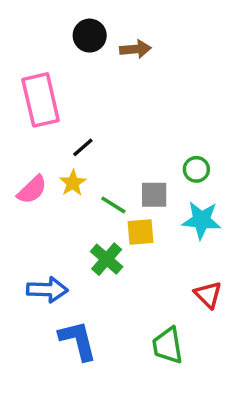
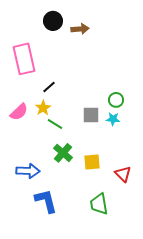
green line: (113, 205) -> (55, 124), moved
cyan star: (201, 220) -> (113, 119), moved, size x0.6
yellow square: (140, 232) -> (92, 162), moved

